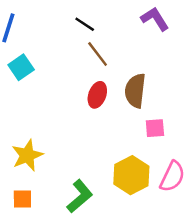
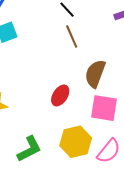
red ellipse: (97, 95) -> (60, 95), moved
pink square: (155, 128) -> (104, 108), size x1.6

